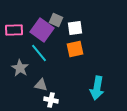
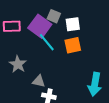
cyan line: (39, 53) -> (47, 42), moved

